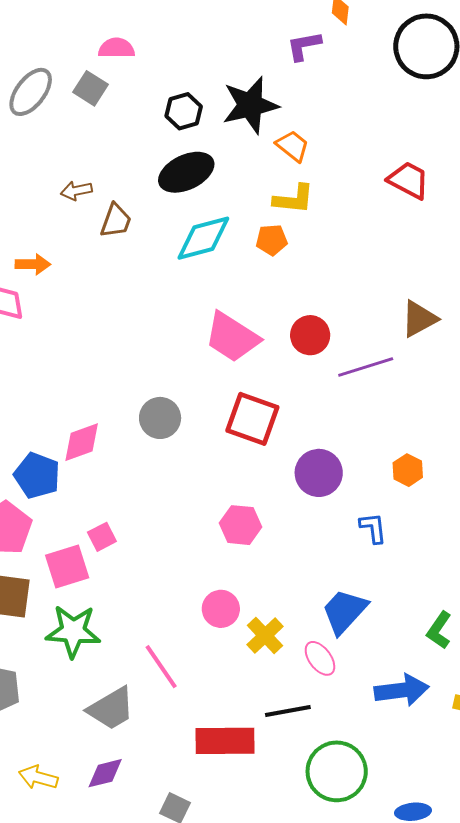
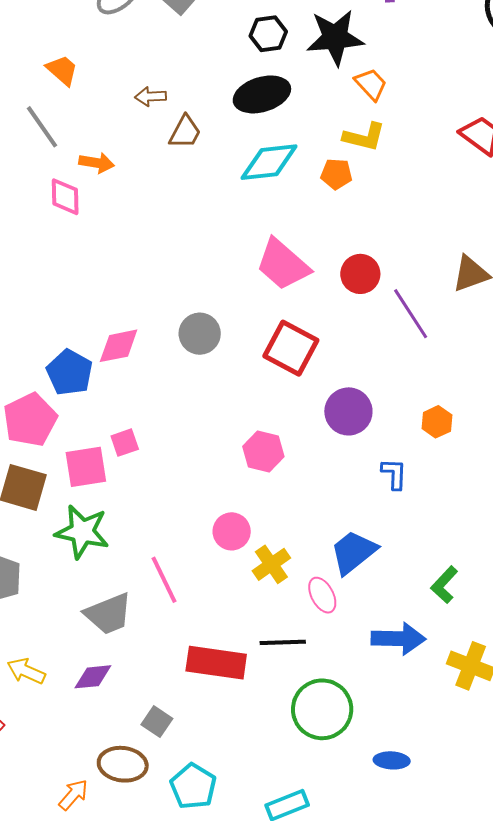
purple line: (366, 367) -> (411, 314), turned 66

